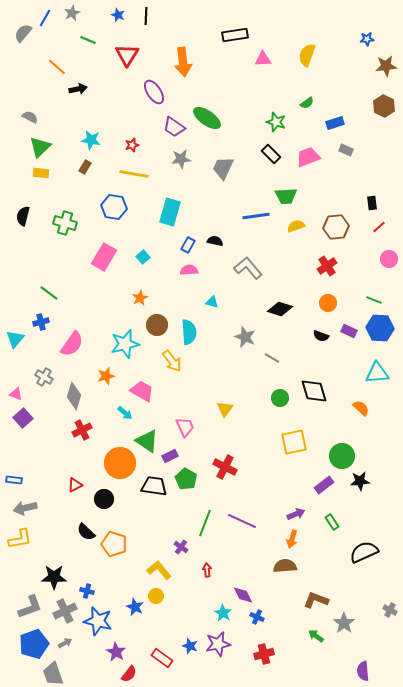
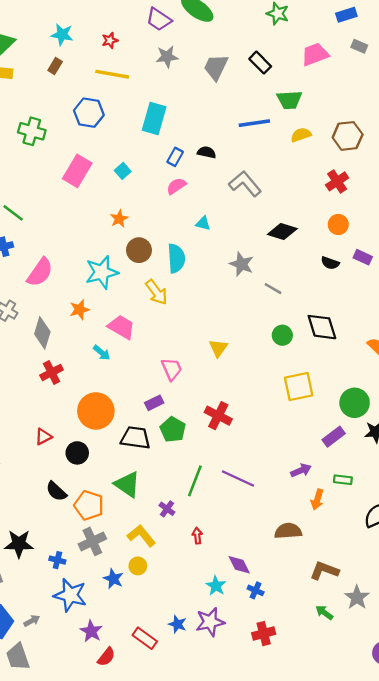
black rectangle: (271, 154) -> (260, 63), moved
pink semicircle: (189, 270) -> (176, 186), turned -30
green triangle: (147, 441) -> (127, 484), moved
green rectangle: (332, 522) -> (343, 480), turned -49
orange arrow: (292, 539) -> (317, 500), moved
gray cross: (65, 611) -> (92, 541), moved

